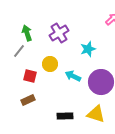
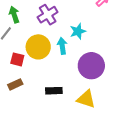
yellow circle: (50, 64) -> (38, 47), size x1.5
cyan arrow: (73, 76) -> (62, 46), moved, turned 56
black rectangle: (65, 116) -> (54, 91), moved

